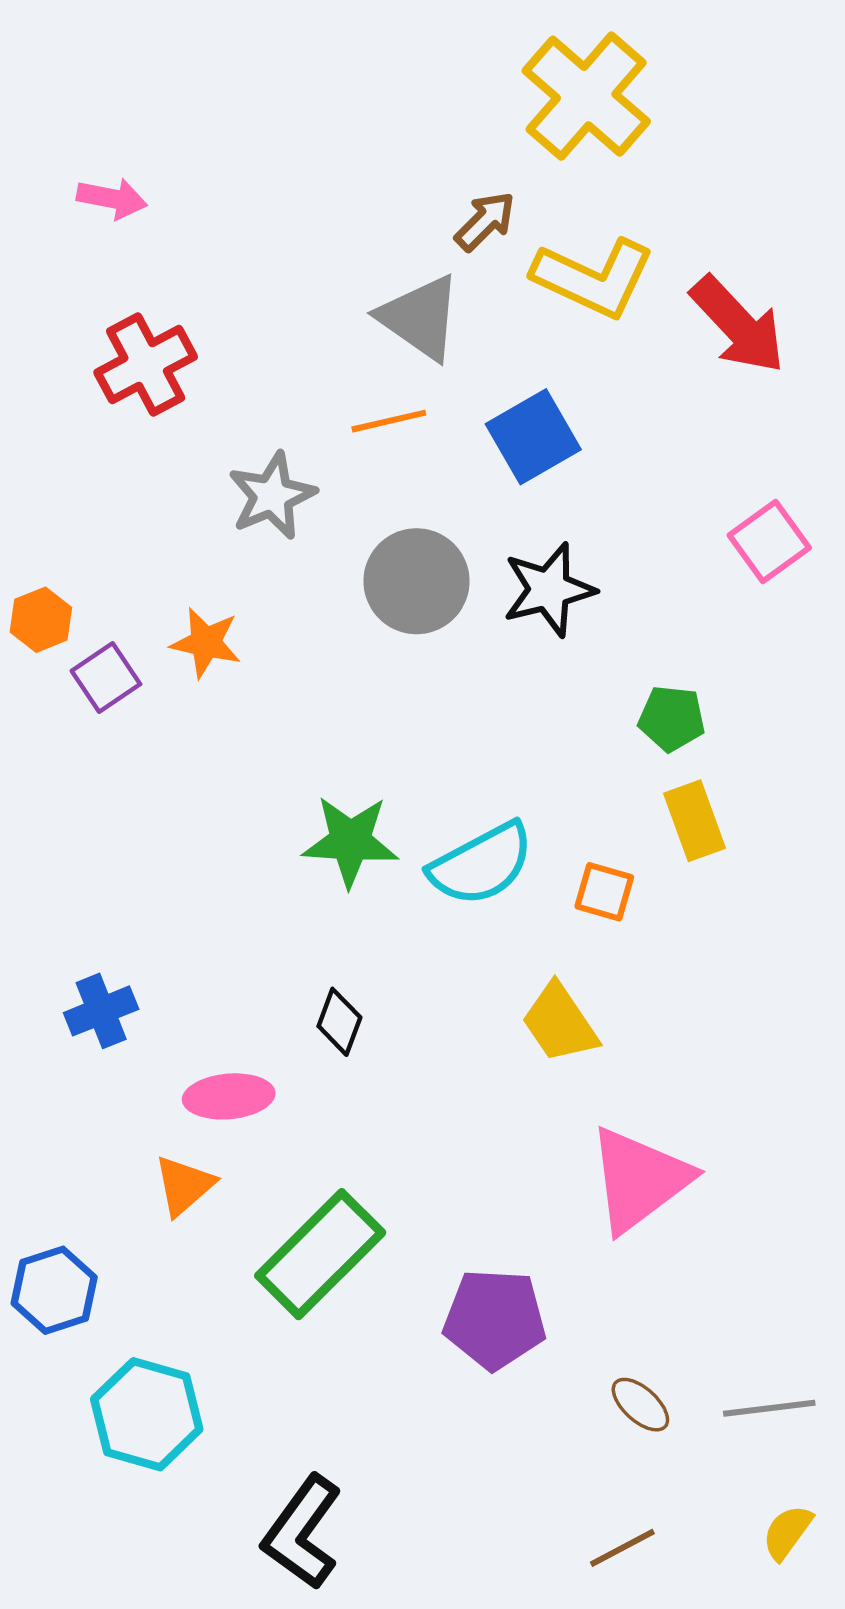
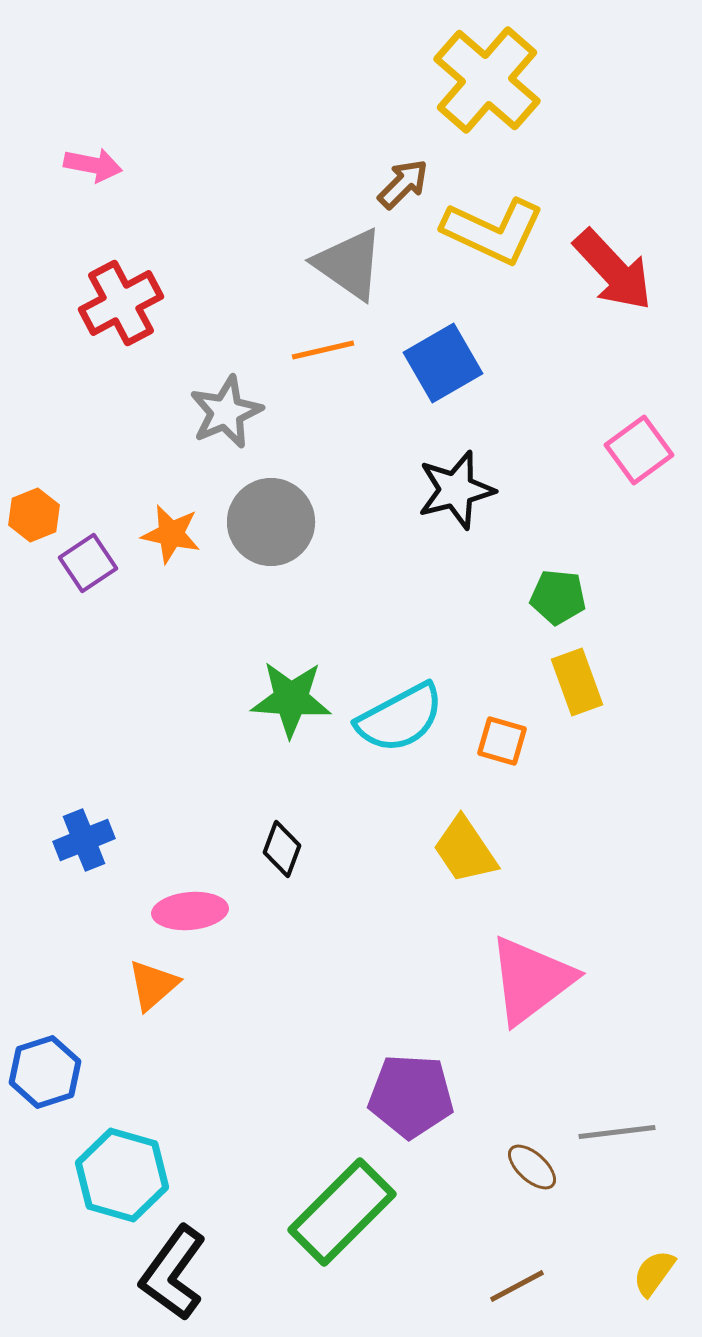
gray circle: (416, 581) -> (271, 522), moved
green rectangle: (320, 1254) -> (342, 1212), moved
gray line: (769, 1408) -> (617, 1132), moved
black L-shape: (302, 1532) -> (173, 1273), moved

